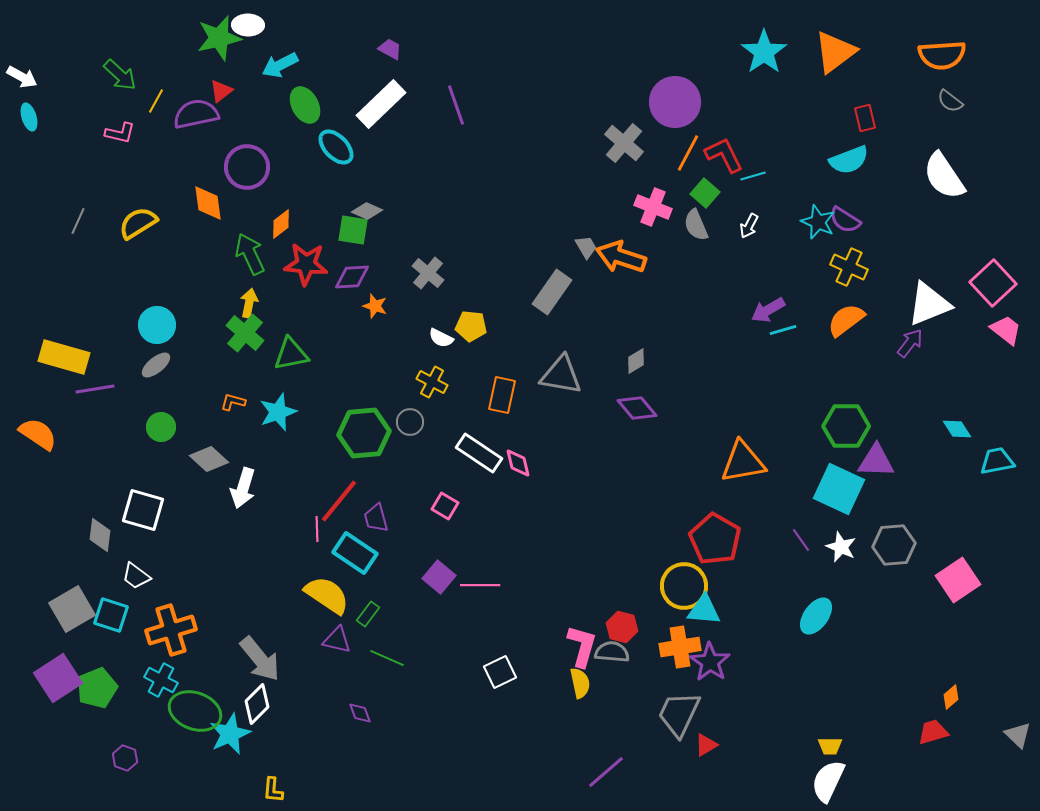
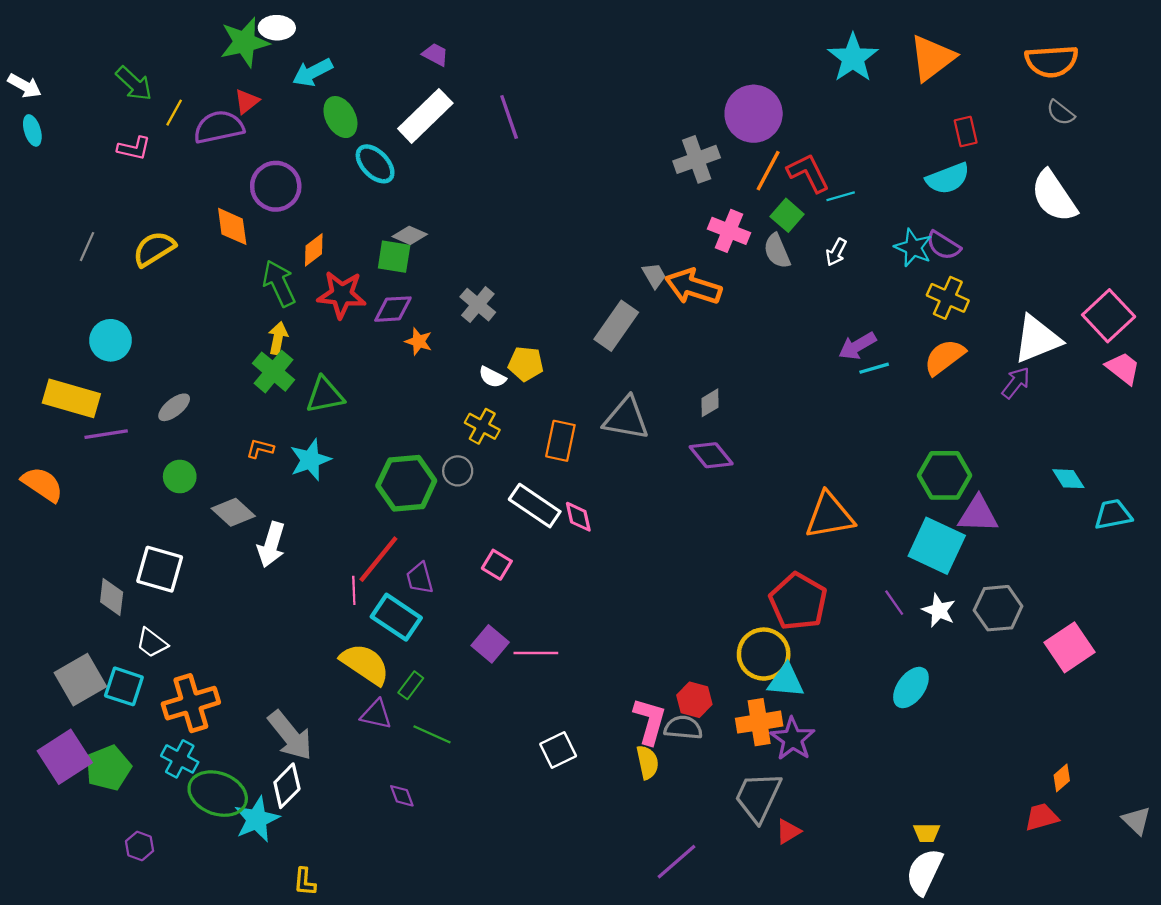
gray cross: (624, 143) -> (697, 159), turned 30
cyan circle: (157, 325) -> (110, 340), moved

